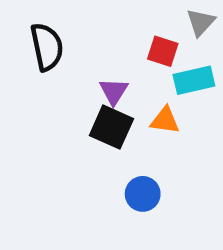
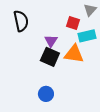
orange triangle: (165, 120) -> (74, 54), size x1.5
blue circle: (143, 194) -> (46, 94), moved

